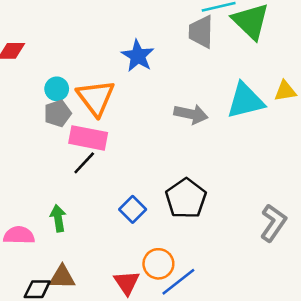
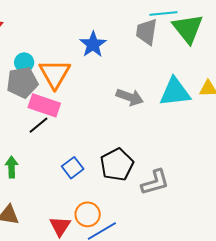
gray pentagon: (58, 113) -> (22, 82), size x1.4
gray L-shape: (273, 223) -> (155, 182), moved, turned 32

